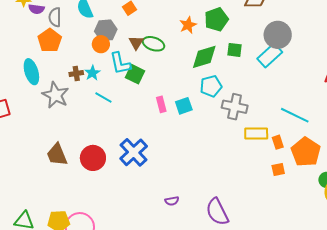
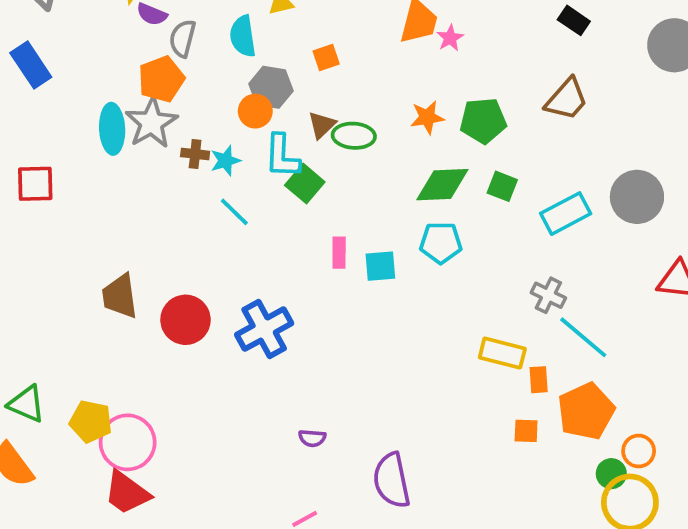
gray circle: (278, 35) -> (637, 197), moved
green ellipse: (153, 44) -> (354, 136), turned -30
gray star: (55, 95) -> (151, 123), moved
gray cross: (235, 107) -> (548, 295), moved, size x0.7

